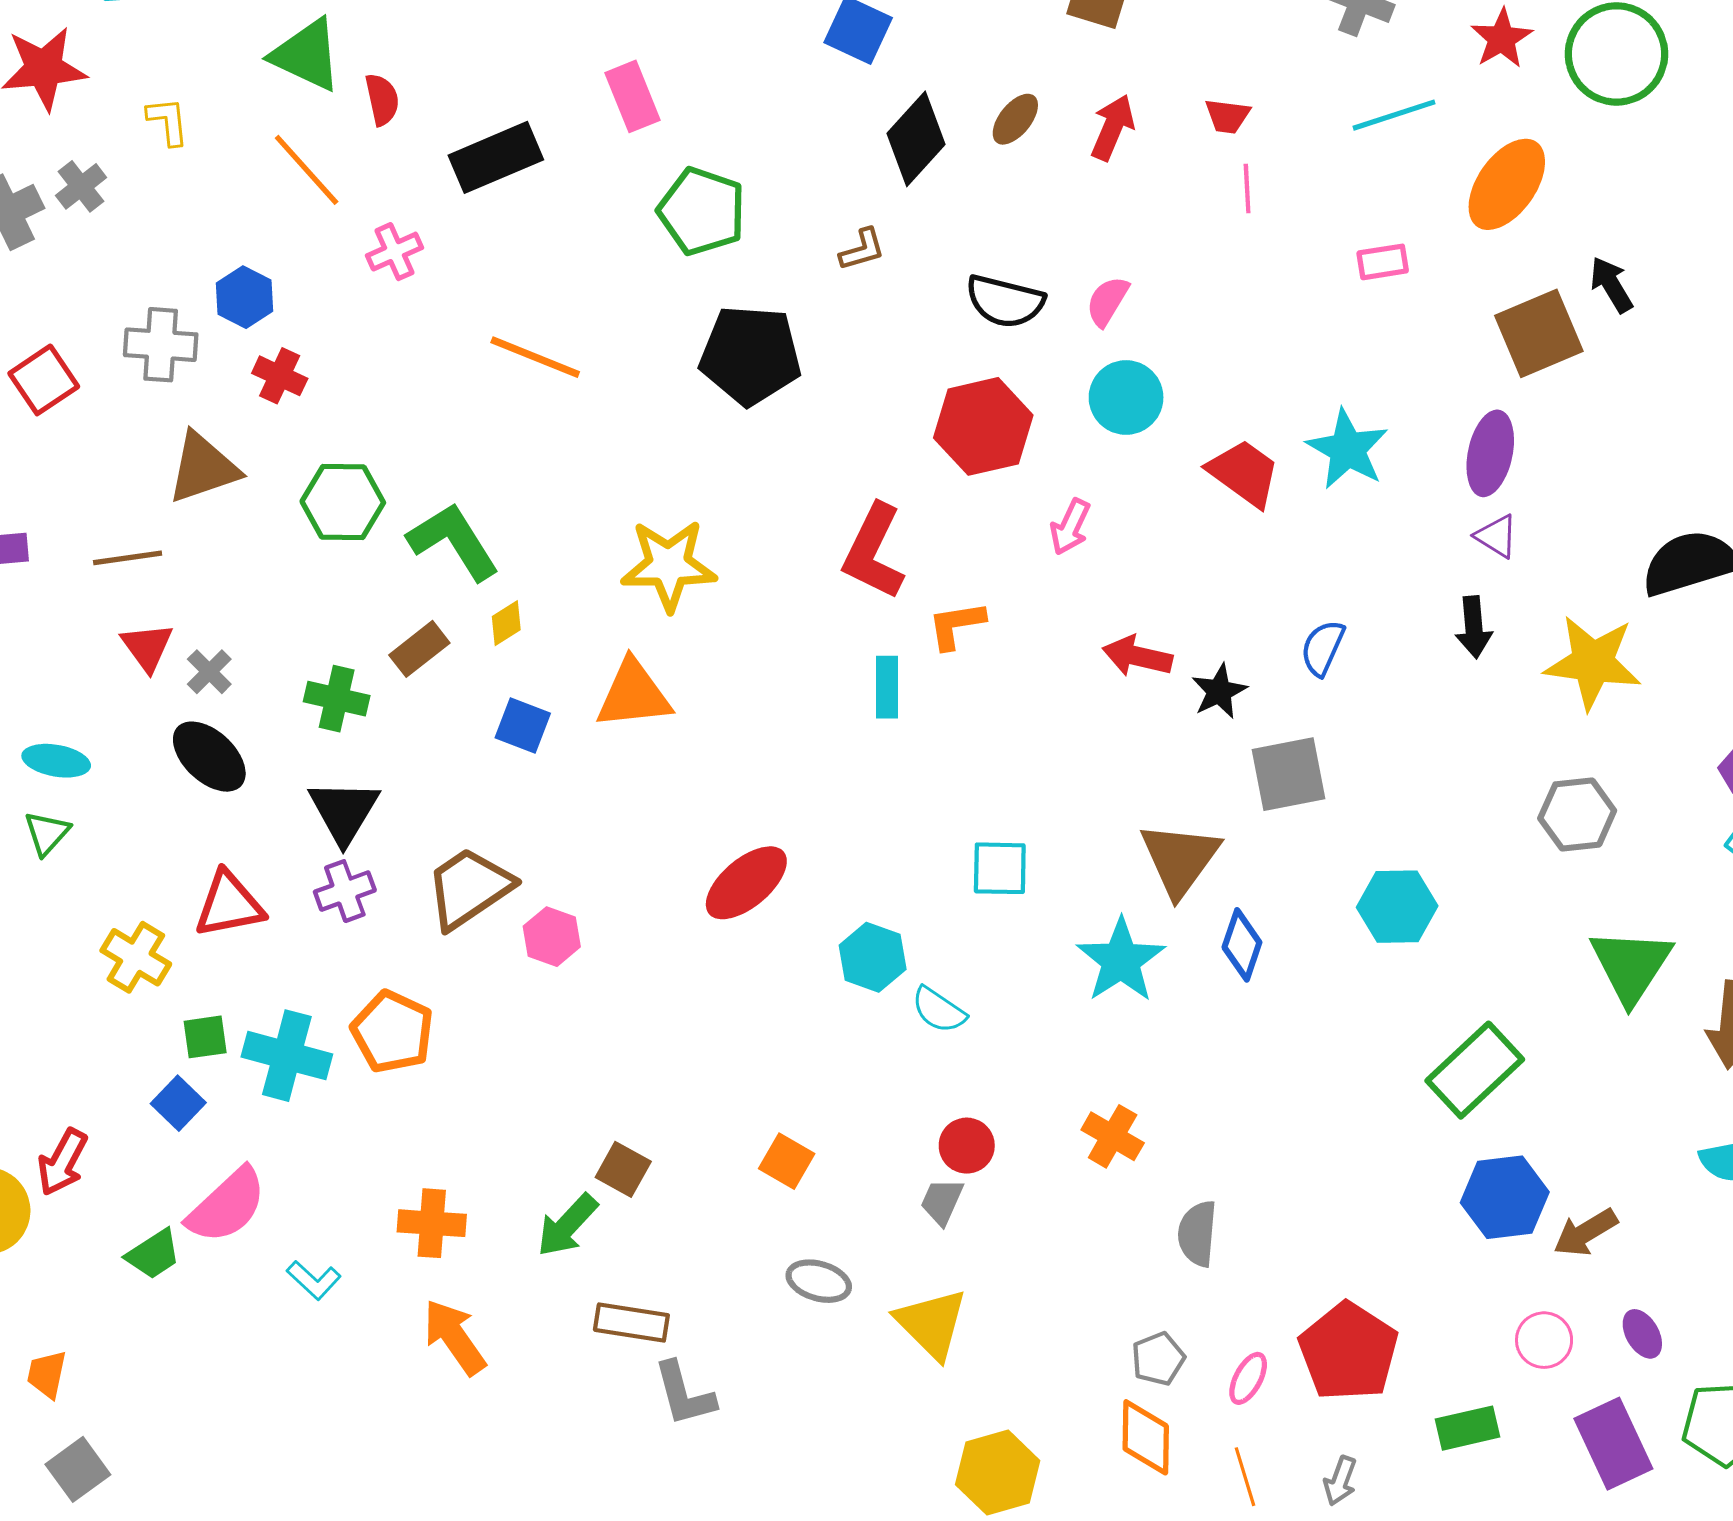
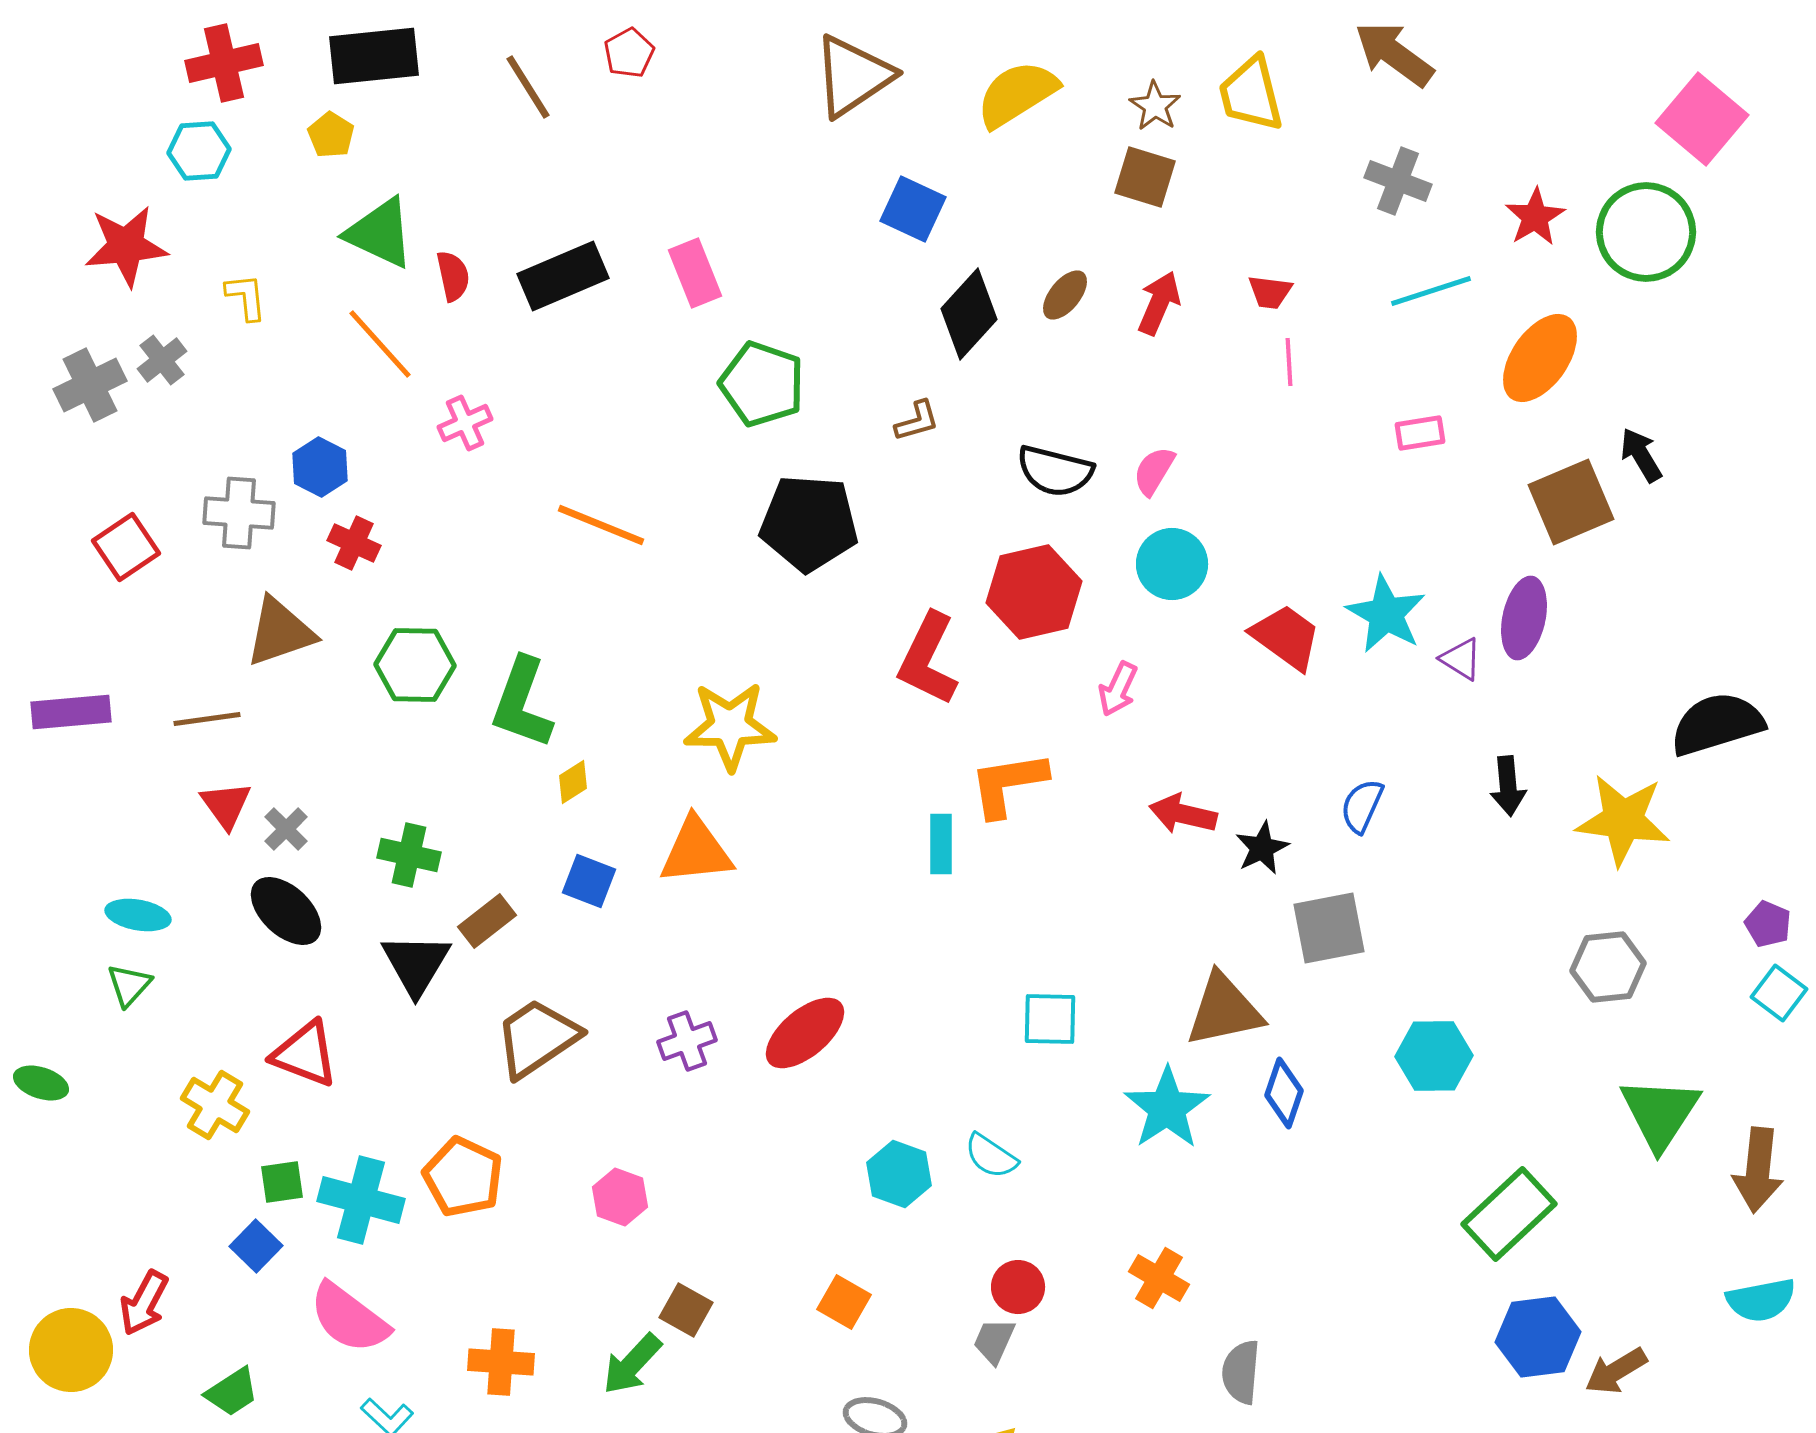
black rectangle: (496, 157) -> (563, 276), moved
purple triangle: (1496, 536) -> (1461, 659), moved
green L-shape: (453, 541) -> (522, 703), turned -128
red L-shape: (874, 552) -> (928, 659), moved
orange L-shape: (956, 625) -> (1008, 784), size x1.4
brown rectangle: (419, 649) -> (487, 921), moved
brown triangle: (1180, 859) -> (1224, 1010), turned 42
purple cross: (345, 891) -> (687, 1041), moved
red triangle: (229, 904) -> (305, 1054), turned 32
pink hexagon: (552, 937) -> (620, 1197), moved
cyan hexagon: (873, 957) -> (899, 1174), moved
pink semicircle: (227, 1206) -> (349, 1318), moved, turned 80

